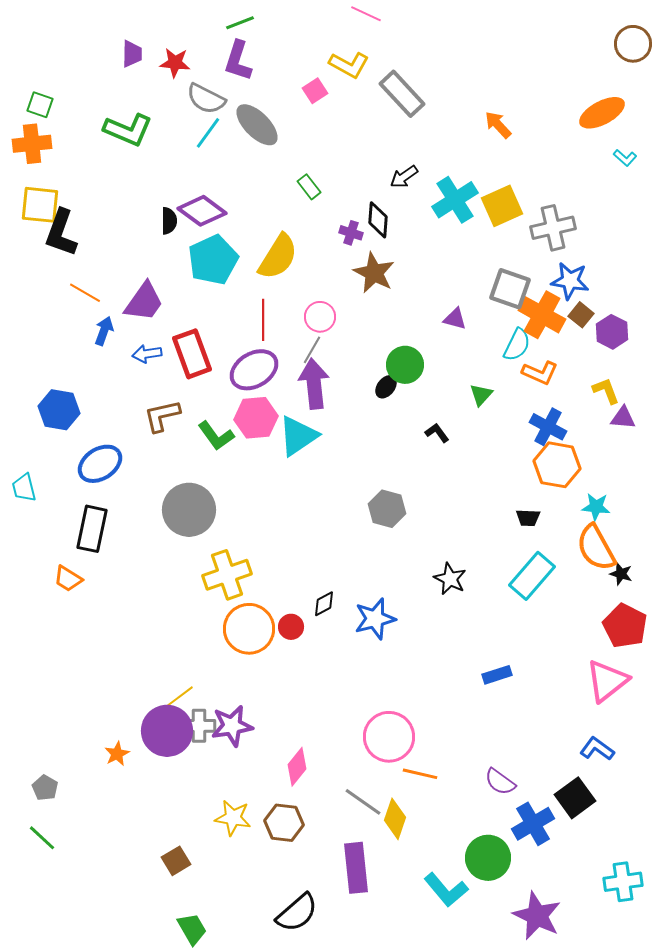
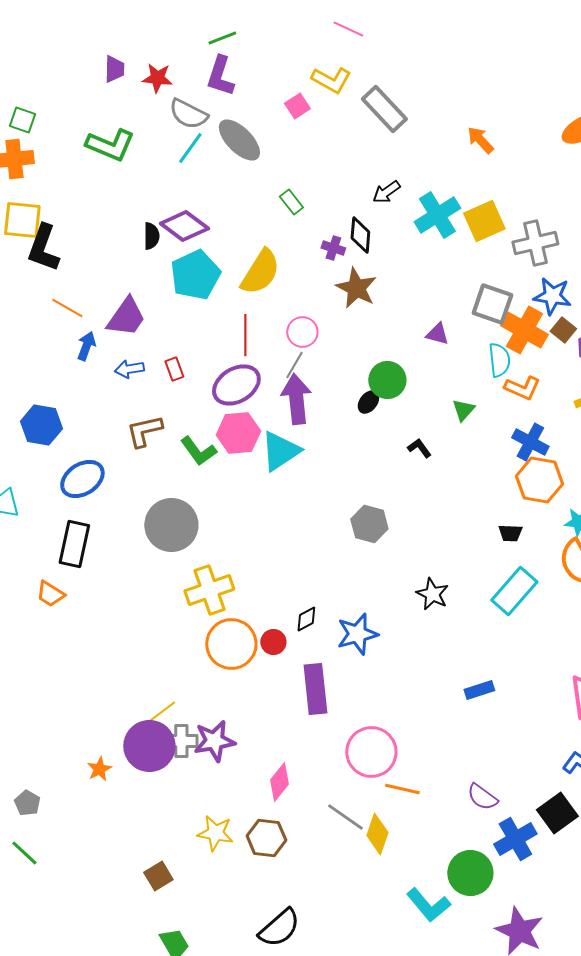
cyan semicircle: (517, 345) -> (499, 360), turned -32
red rectangle: (192, 354) -> (174, 369), size x0.5
purple rectangle: (356, 868) -> (315, 689), moved

